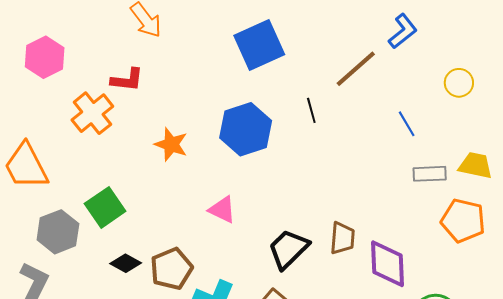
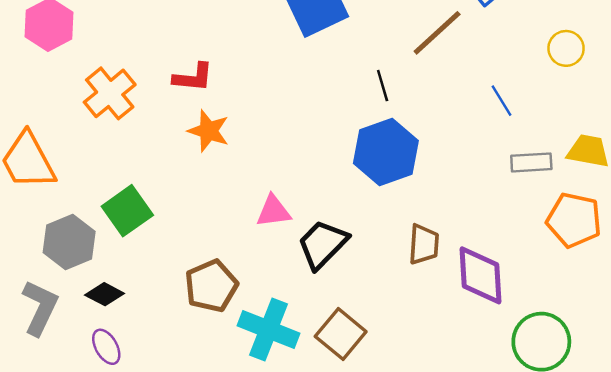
red L-shape: (127, 80) -> (193, 77), moved
blue hexagon: (246, 129) -> (386, 152), moved
pink triangle: (222, 210) -> (273, 211), turned -32
black trapezoid: (288, 249) -> (323, 244), moved
black diamond: (126, 263) -> (105, 294), moved

